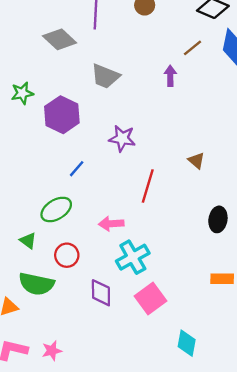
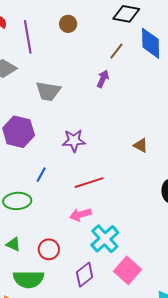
purple arrow: (170, 76) -> (103, 79), turned 36
red line: (148, 186) -> (89, 183), moved, turned 68
green ellipse: (56, 209) -> (17, 201), moved, turned 40
purple diamond: (101, 293) -> (85, 275), turned 65

